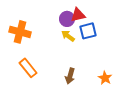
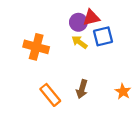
orange cross: (20, 32) -> (36, 47), moved
orange rectangle: (28, 68) -> (50, 95), moved

